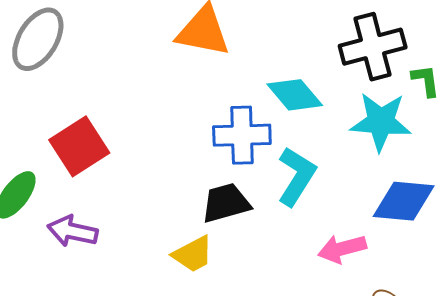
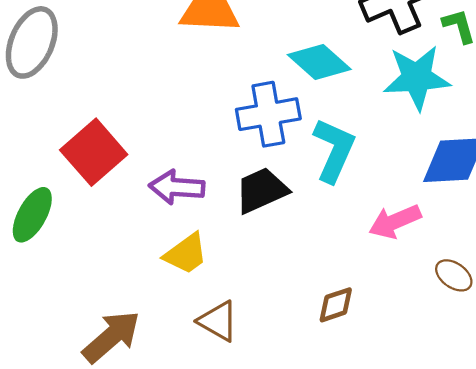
purple arrow: (73, 231) -> (177, 187), moved
yellow trapezoid: (193, 254) -> (186, 254), moved

